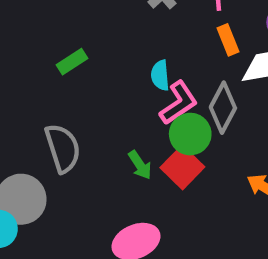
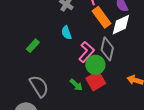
orange rectangle: (228, 40) -> (102, 17), size x1.5
cyan semicircle: (160, 75) -> (66, 33), moved
red square: (182, 167) -> (96, 81), turned 30

